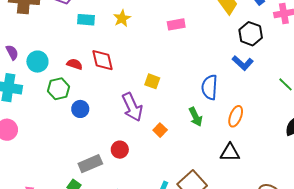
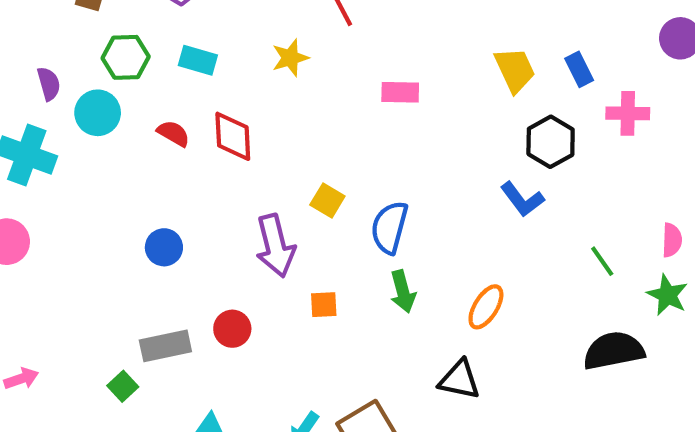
cyan rectangle: (86, 20) -> (198, 60), moved
blue semicircle: (210, 87) -> (389, 227), moved
green hexagon: (59, 89) -> (126, 57), moved
blue circle: (80, 109) -> (164, 247), moved
orange square: (160, 130) -> (324, 305), turned 32

